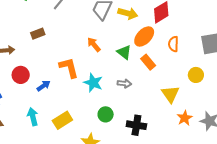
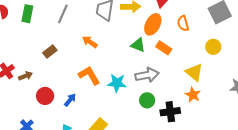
orange arrow: (94, 44) -> (90, 42), moved
gray arrow: (124, 83) -> (147, 75), size x1.6
green circle: (106, 114) -> (147, 100), moved
orange star: (185, 118) -> (193, 95), moved

